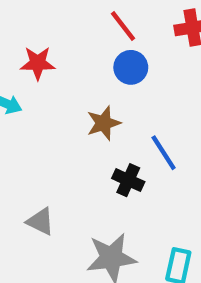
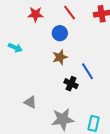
red star: (38, 63) -> (35, 14), moved
blue circle: (131, 67) -> (60, 33), moved

